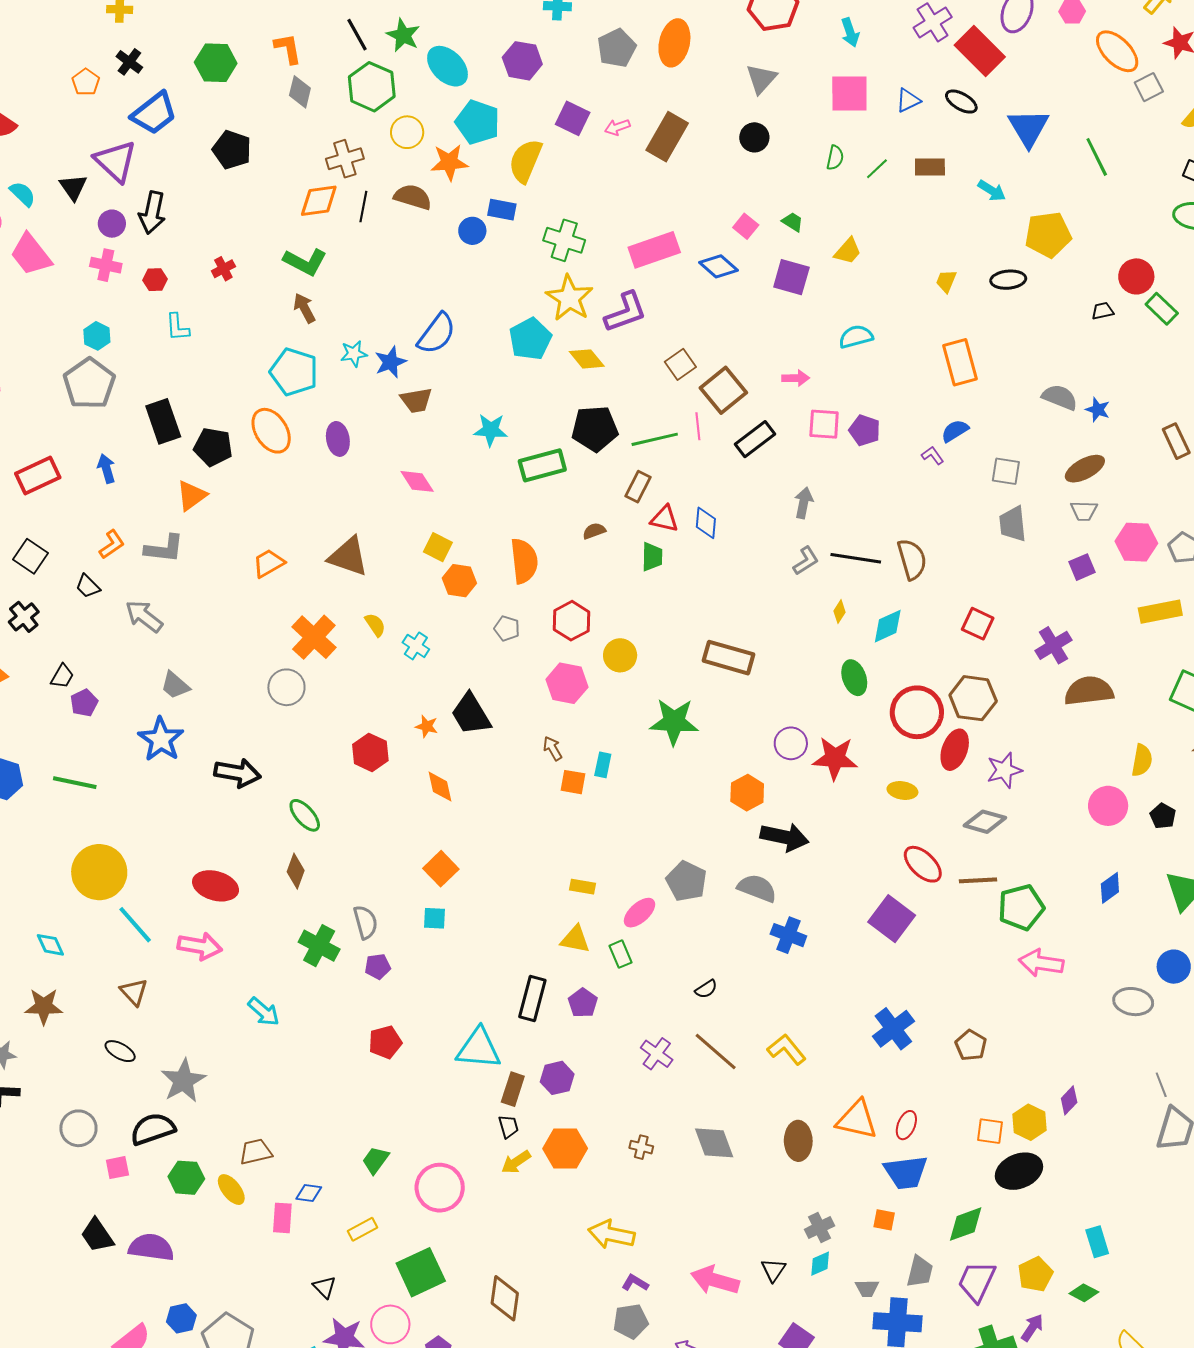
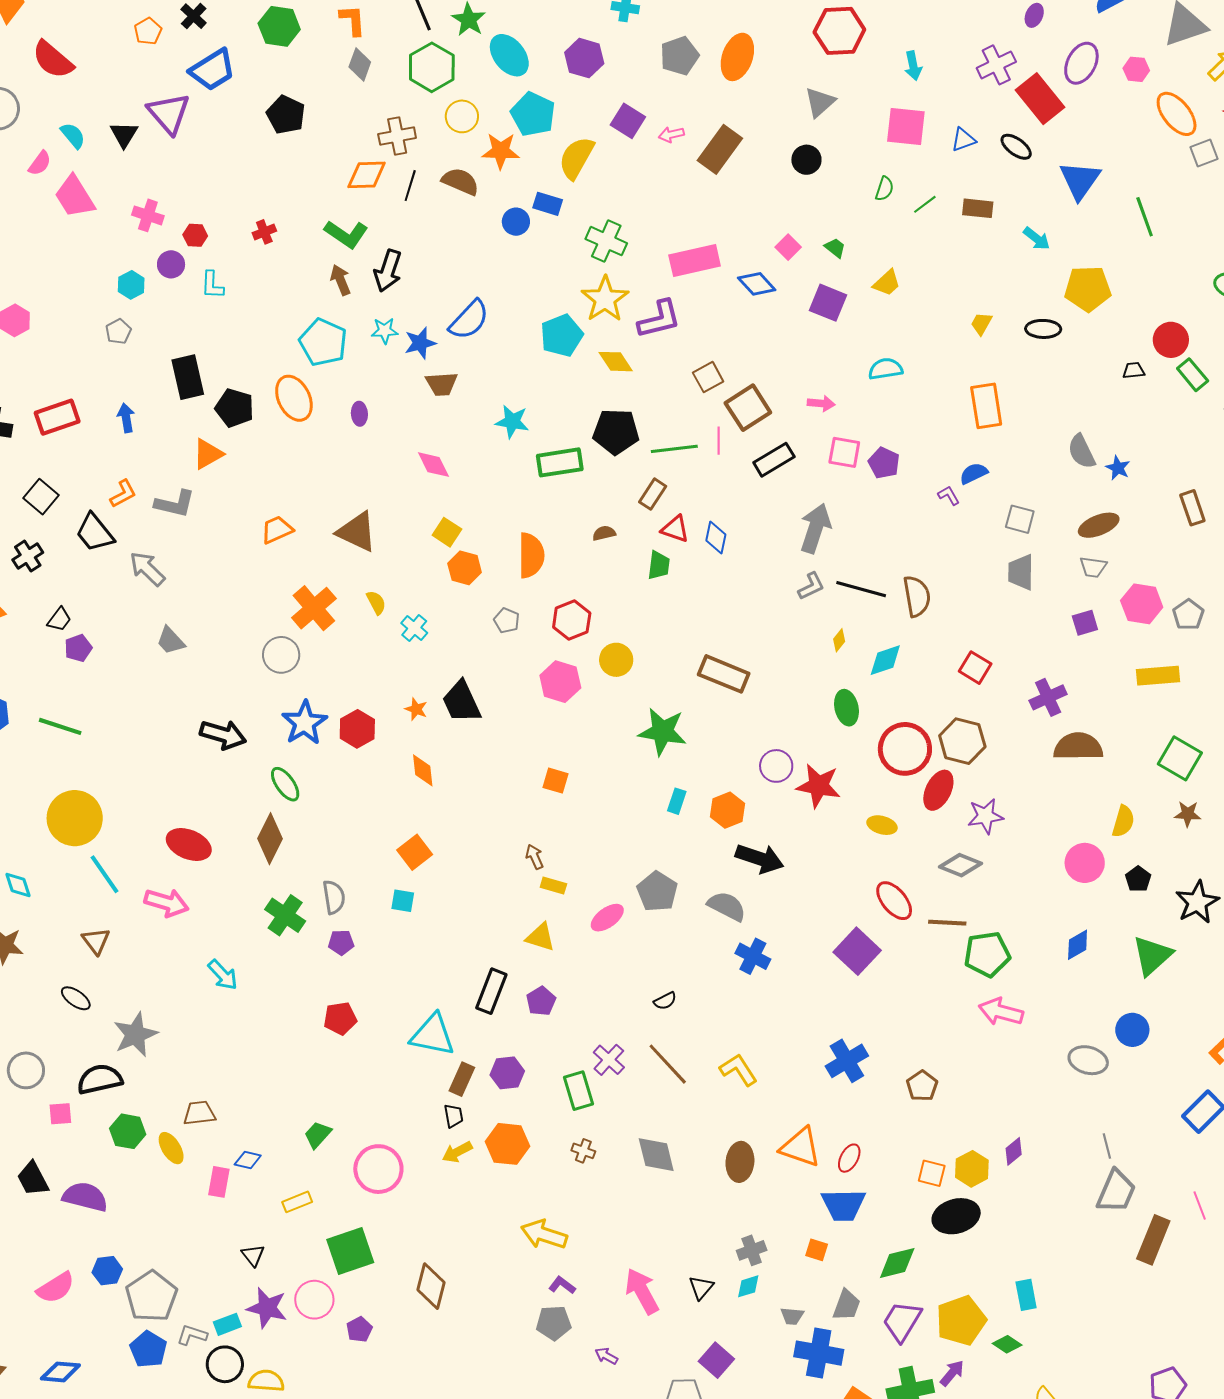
black arrow: (152, 213) -> (388, 271), moved
purple circle: (112, 224) -> (171, 264), moved
gray pentagon: (89, 384) -> (118, 331), size x0.5
gray semicircle: (1060, 397) -> (1081, 451), turned -144
purple ellipse: (338, 439) -> (359, 414), size x0.7
gray arrow: (804, 503) -> (815, 528), size x1.6
black trapezoid: (88, 586) -> (95, 533), size x1.6
blue star: (161, 739) -> (305, 723), moved
brown arrow: (553, 748) -> (535, 857), moved
cyan rectangle: (603, 765) -> (677, 801), moved
brown diamond: (296, 871) -> (270, 839), size x1.4
green rectangle: (620, 954) -> (579, 1091), moved, size x1.4
yellow pentagon: (1035, 1274) -> (961, 1320), size x1.4
pink arrow: (715, 1280) -> (642, 1291), turned 39

